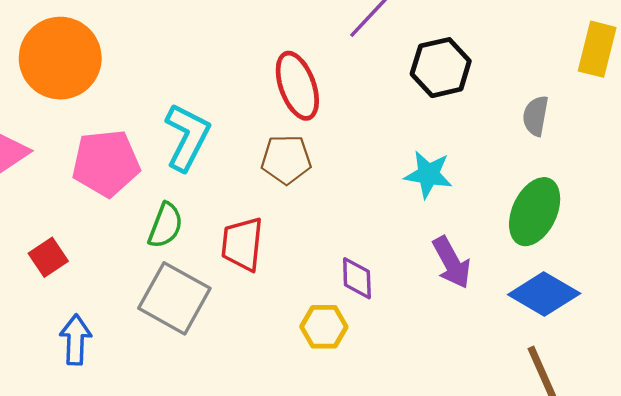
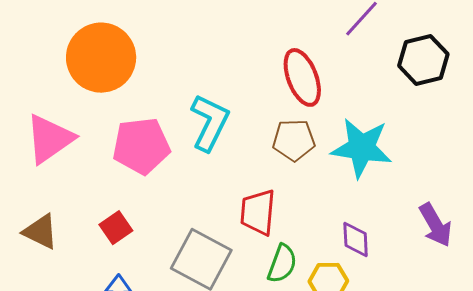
cyan star: (428, 174) -> (362, 148), moved, size x1.5
green semicircle: (165, 225) -> (282, 264), moved
red square: (48, 257) -> (116, 228), moved

